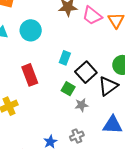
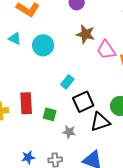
red rectangle: (30, 75) -> (26, 103), moved
green square: (68, 89) -> (50, 114), moved, turned -32

